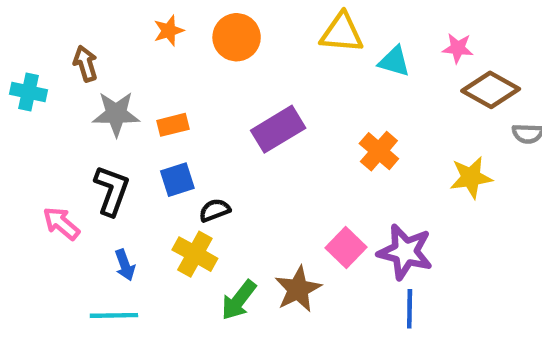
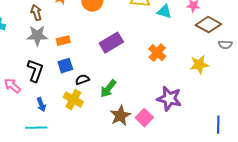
brown arrow: (85, 64) -> (36, 13), moved
pink square: (346, 247) -> (144, 118), moved
green arrow: (239, 300) -> (108, 89), moved
blue line: (410, 309) -> (218, 125), moved

